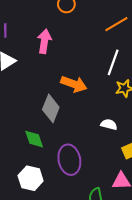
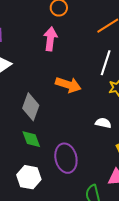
pink arrow: (44, 41) -> (50, 39), moved
gray diamond: (51, 108) -> (31, 107), moved

